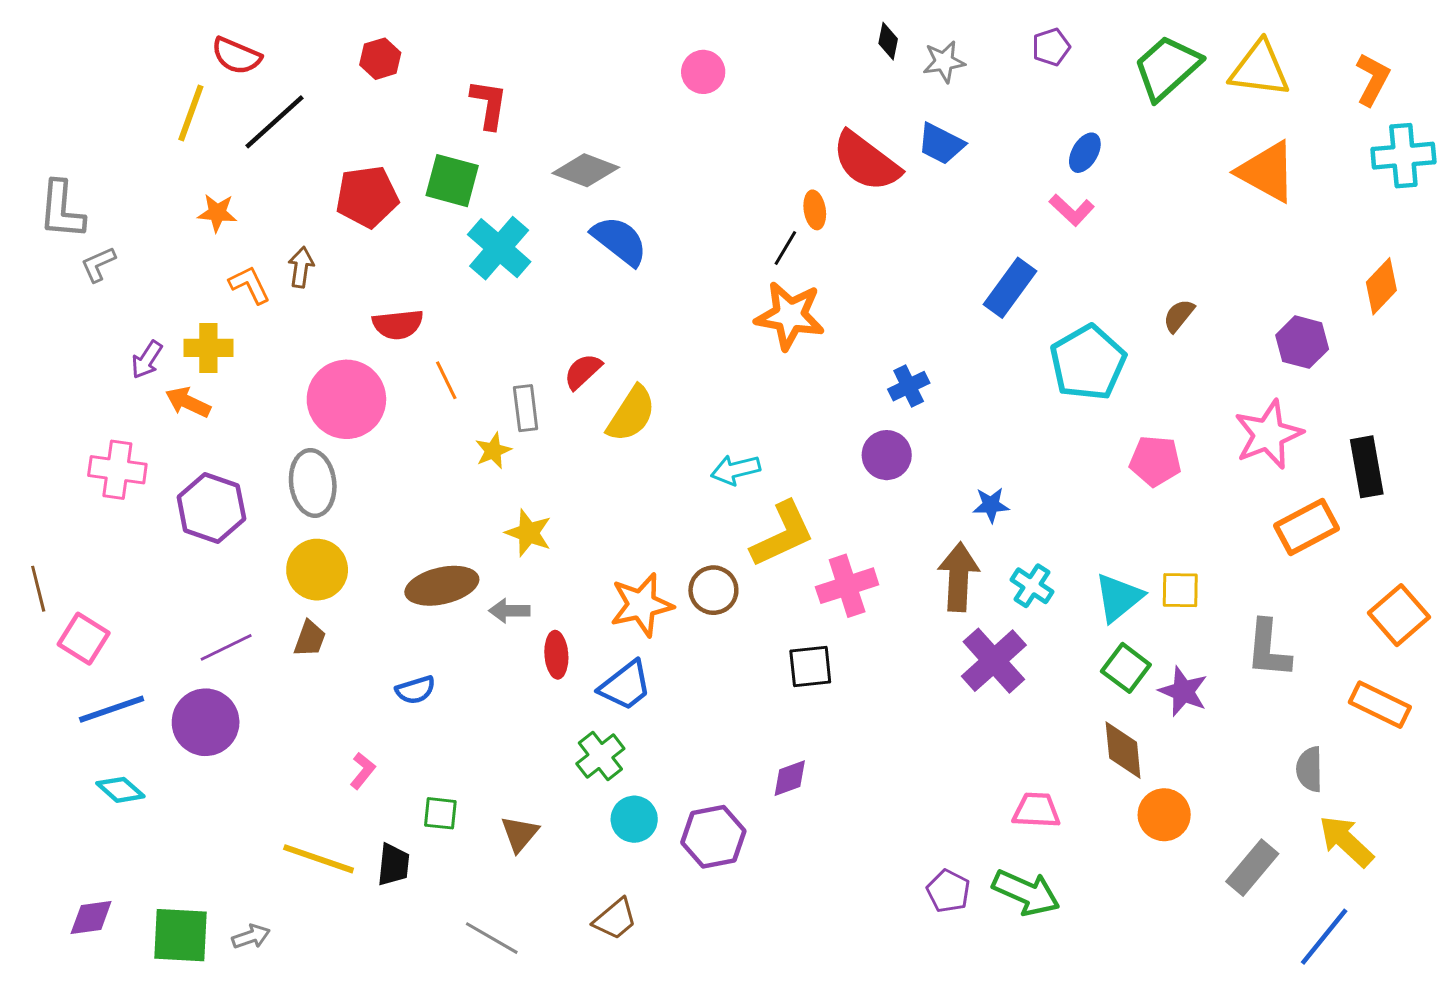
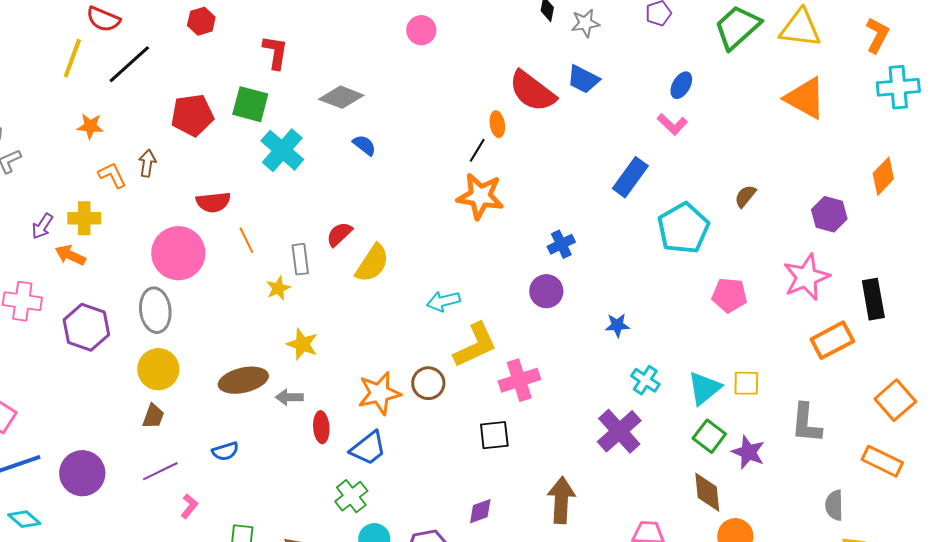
blue semicircle: (619, 241) -> (364, 145), size x0.6
brown arrow: (959, 577) -> (561, 500), moved
purple line: (226, 647) -> (160, 471), moved

